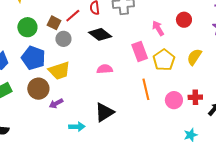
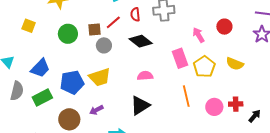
brown square: (54, 23) -> (95, 29), turned -32
yellow semicircle: (194, 57) -> (235, 64), turned -102
blue pentagon: (33, 58) -> (72, 82), moved, turned -30
brown circle: (38, 89) -> (69, 119), moved
black triangle: (104, 112) -> (140, 105), moved

